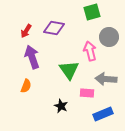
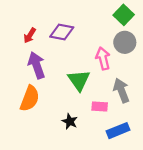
green square: (92, 12) -> (124, 15), moved, turned -30
gray arrow: (106, 79) -> (121, 90), turned 65
orange semicircle: (26, 86) -> (30, 98), size x1.6

